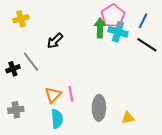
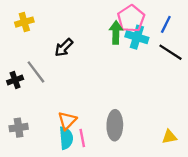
pink line: (71, 94) -> (82, 138), moved
orange triangle: (53, 95) -> (67, 121), moved
yellow triangle: (128, 118) -> (169, 137), moved

